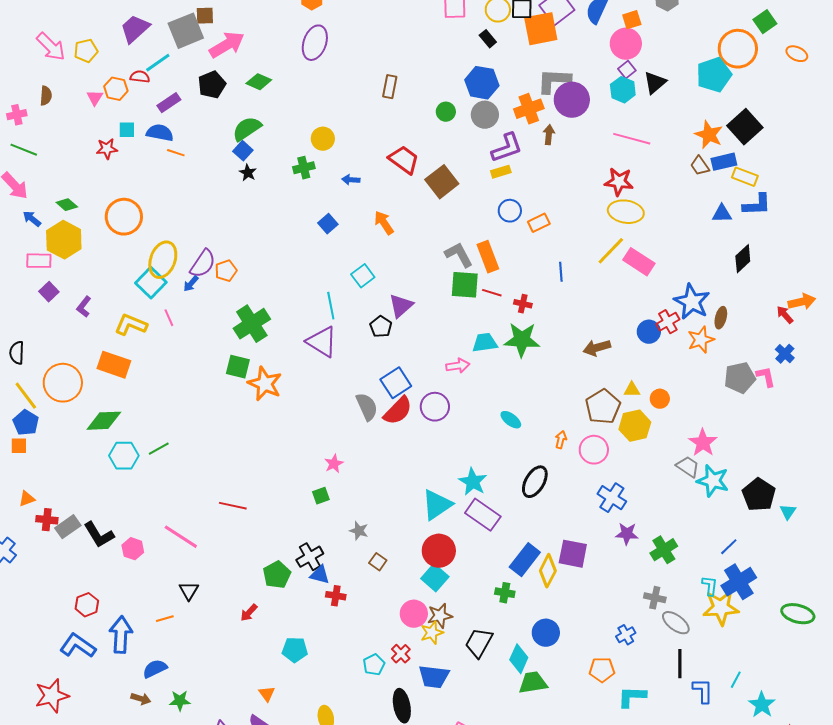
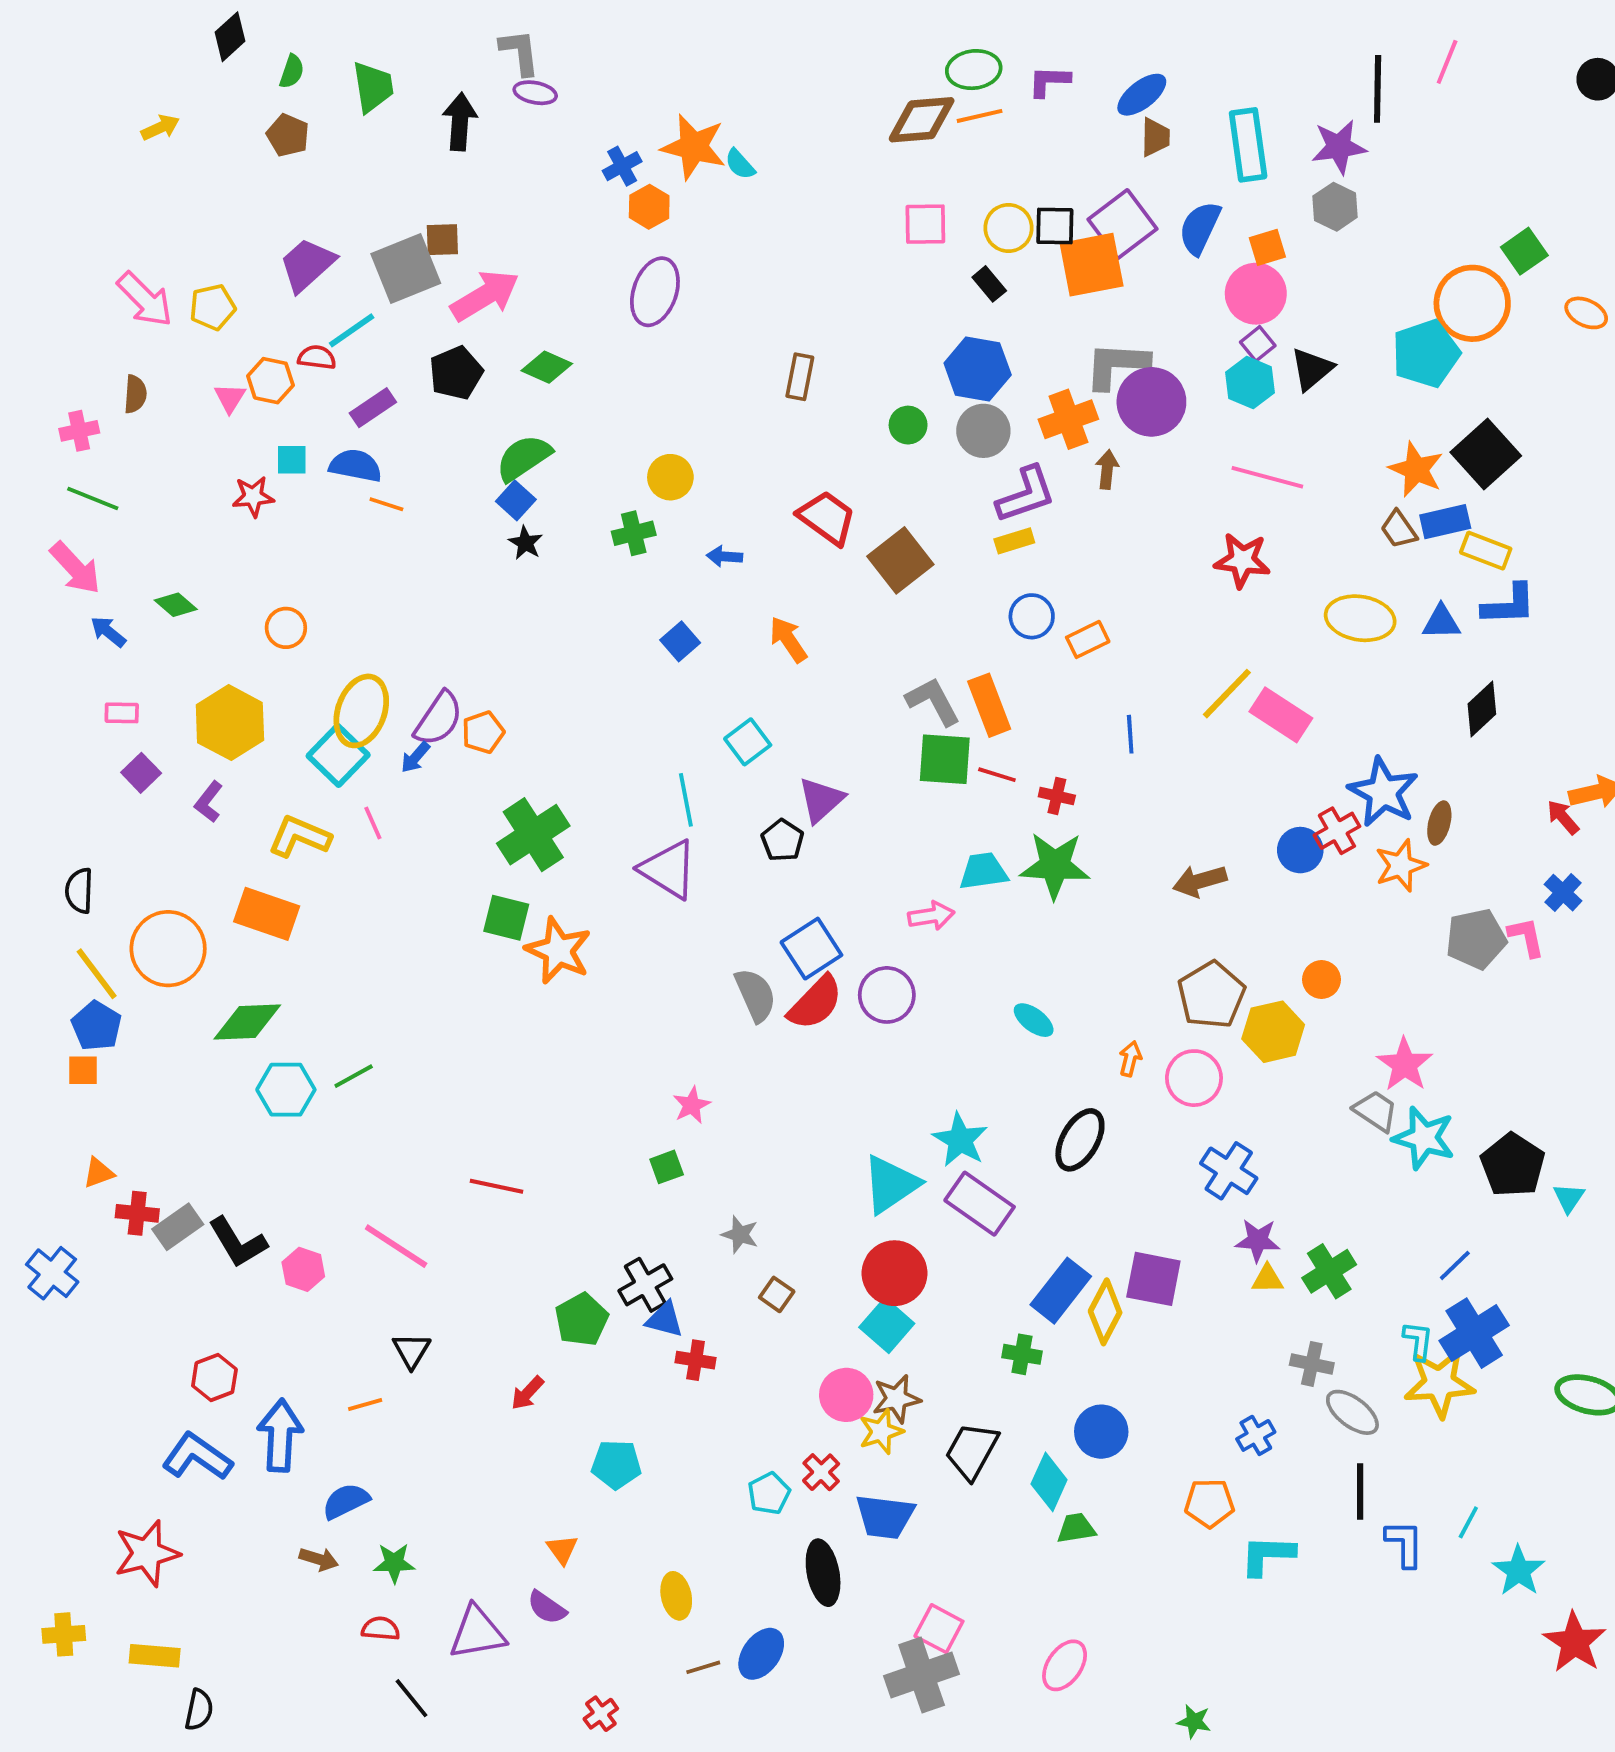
yellow ellipse: (626, 212) -> (1360, 618), moved
orange circle: (124, 217) -> (286, 628), size x0.6
yellow hexagon: (64, 240) -> (230, 723), moved
pink rectangle: (39, 261) -> (122, 713), size x0.7
yellow triangle: (632, 390) -> (1267, 1279), moved
green trapezoid: (533, 683) -> (1076, 1528), size x0.7

